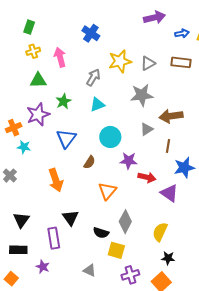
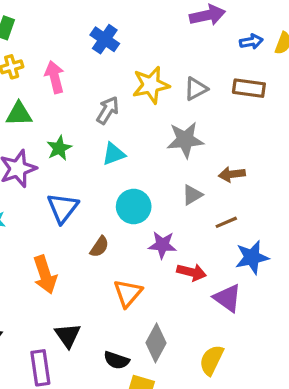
brown arrow: (171, 116) -> (232, 174), size x0.7
brown line: (168, 146) -> (226, 222), turned 56

